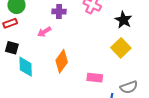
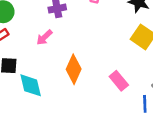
pink rectangle: (95, 78) -> (119, 81), turned 56

